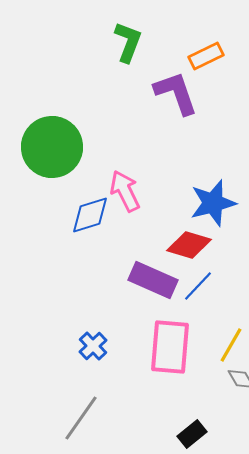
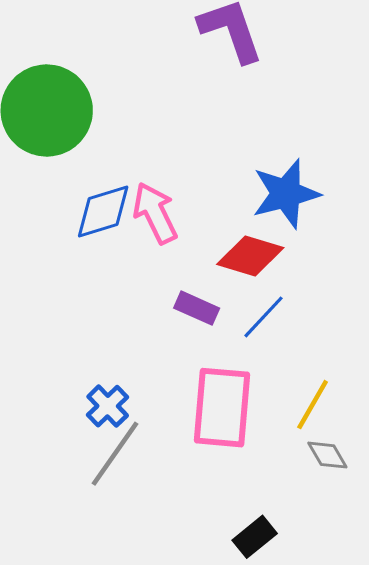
pink arrow: (125, 191) -> (155, 213), moved
purple rectangle: (153, 280) -> (197, 308), size x0.6
gray line: (81, 418) -> (115, 454), moved

